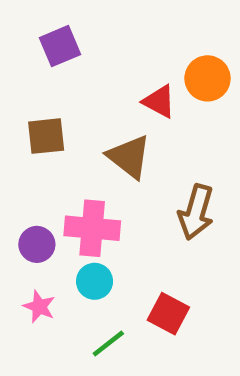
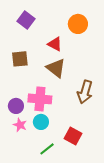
purple square: (60, 46) -> (26, 20), turned -30
orange circle: (207, 78) -> (78, 24), moved
red triangle: (159, 101) -> (55, 44), moved
pink star: (39, 307) -> (20, 125), moved

